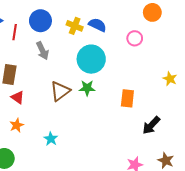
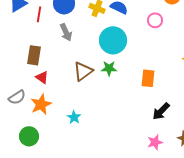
orange star: (17, 125) -> (41, 104), size x1.5
black arrow: (151, 125) -> (161, 111), moved

